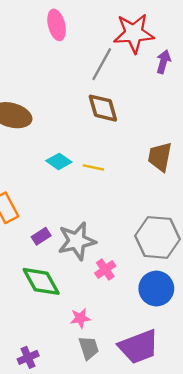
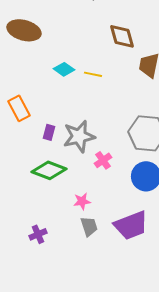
brown diamond: (103, 108) -> (122, 36), moved
purple rectangle: (41, 236) -> (49, 132), turned -42
green diamond: (41, 281) -> (49, 170), turned -40

